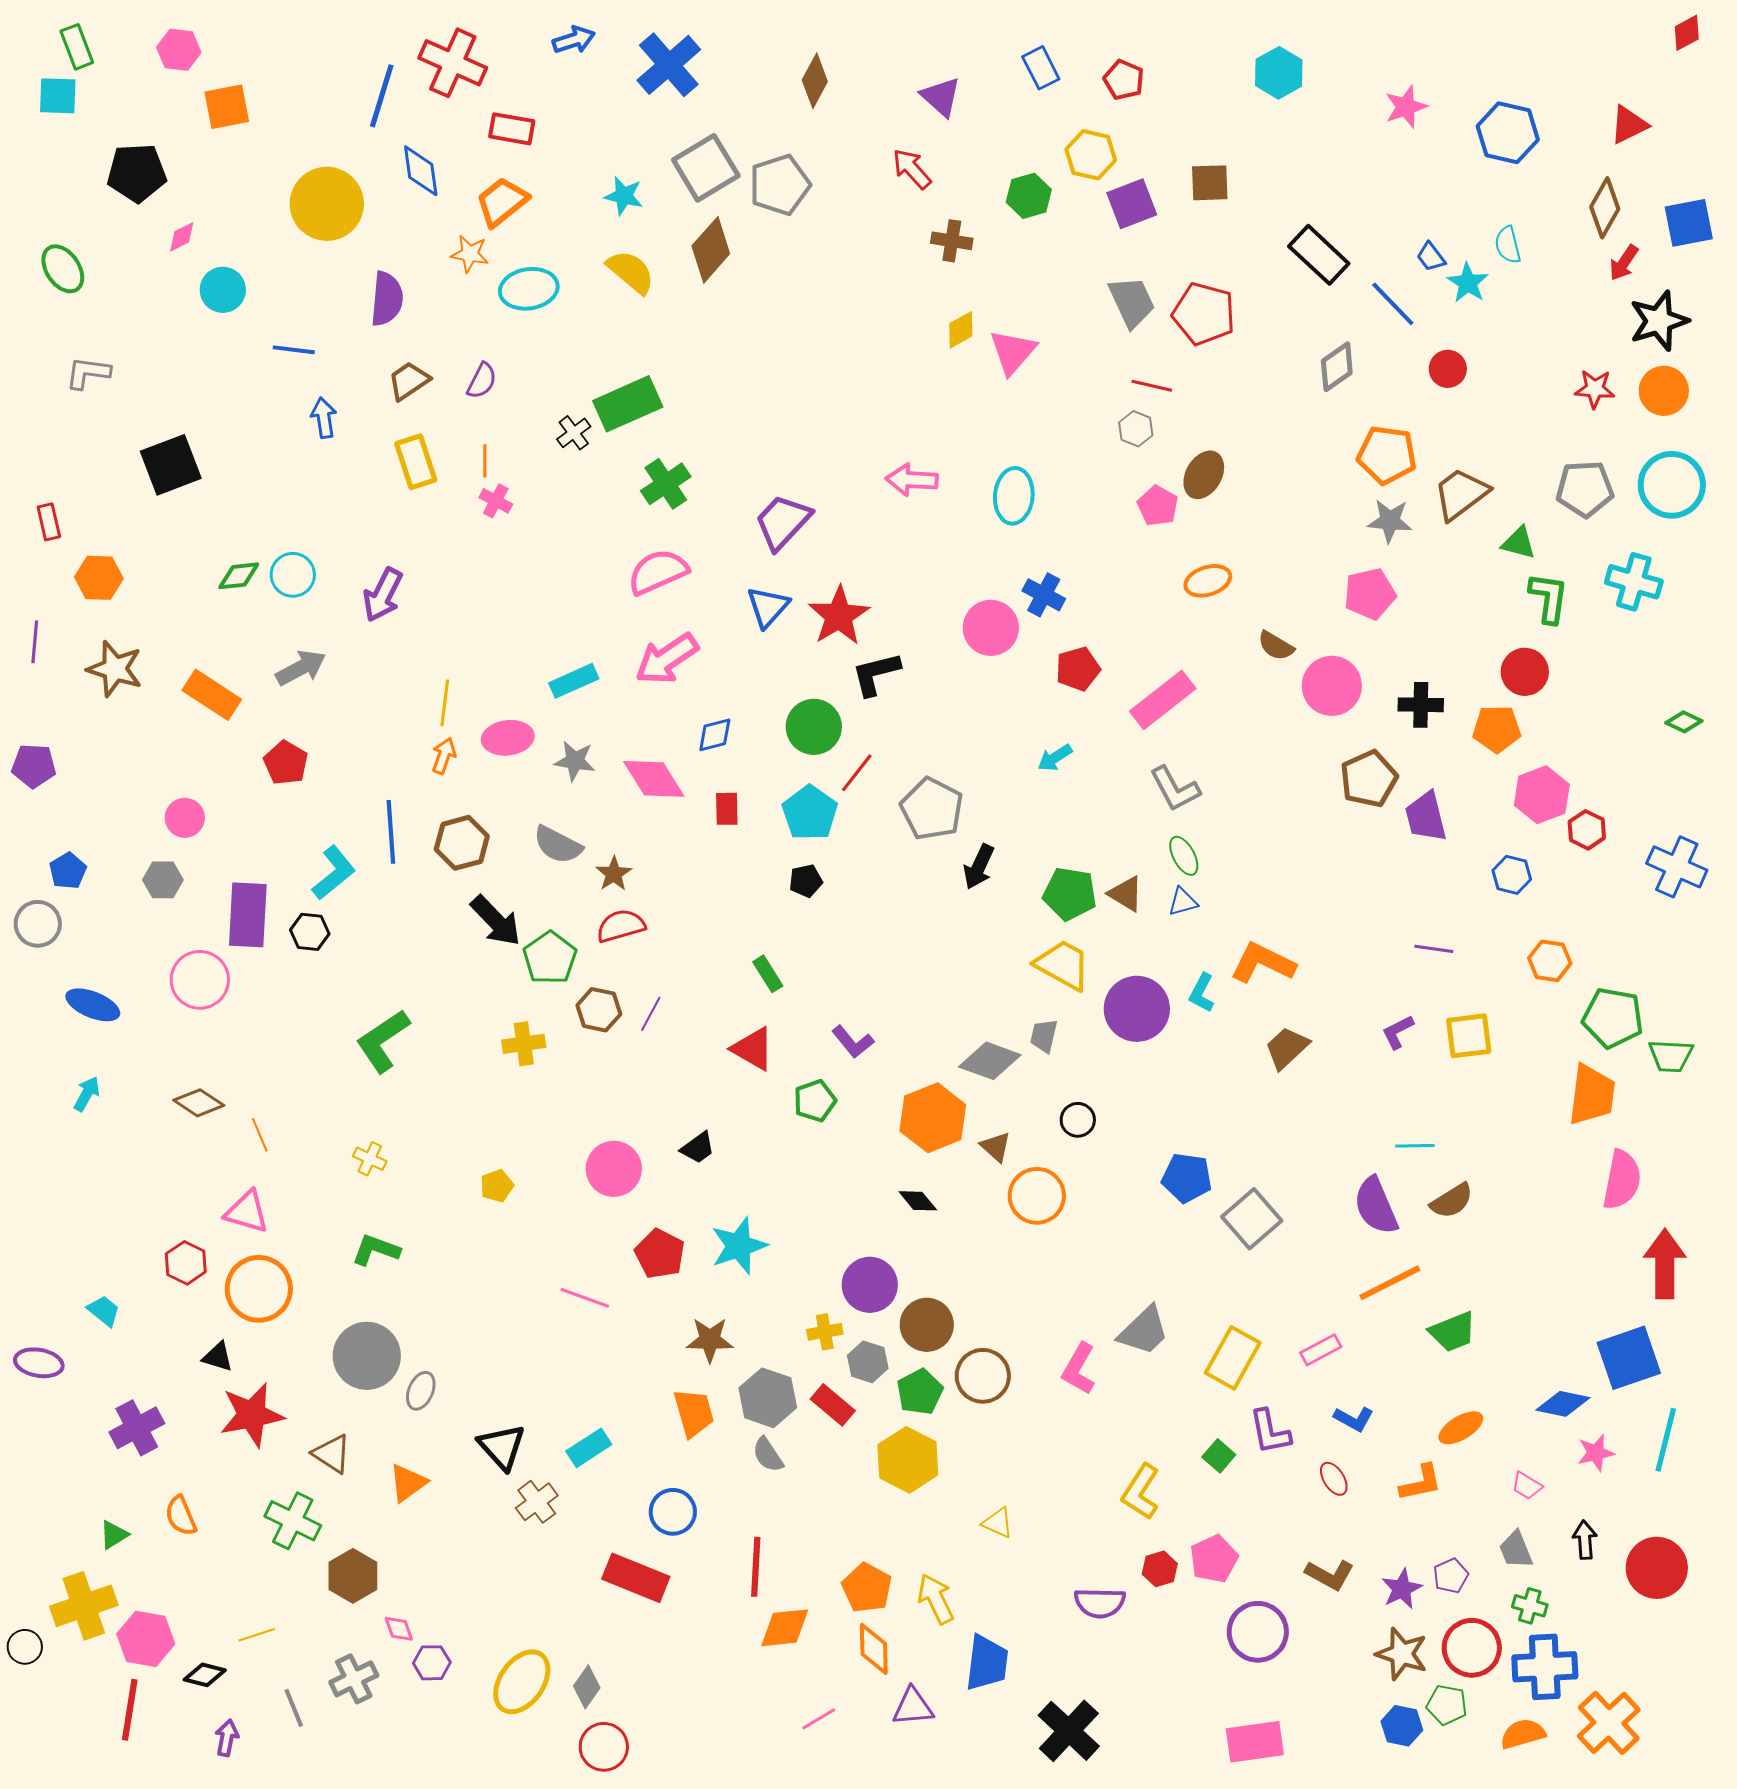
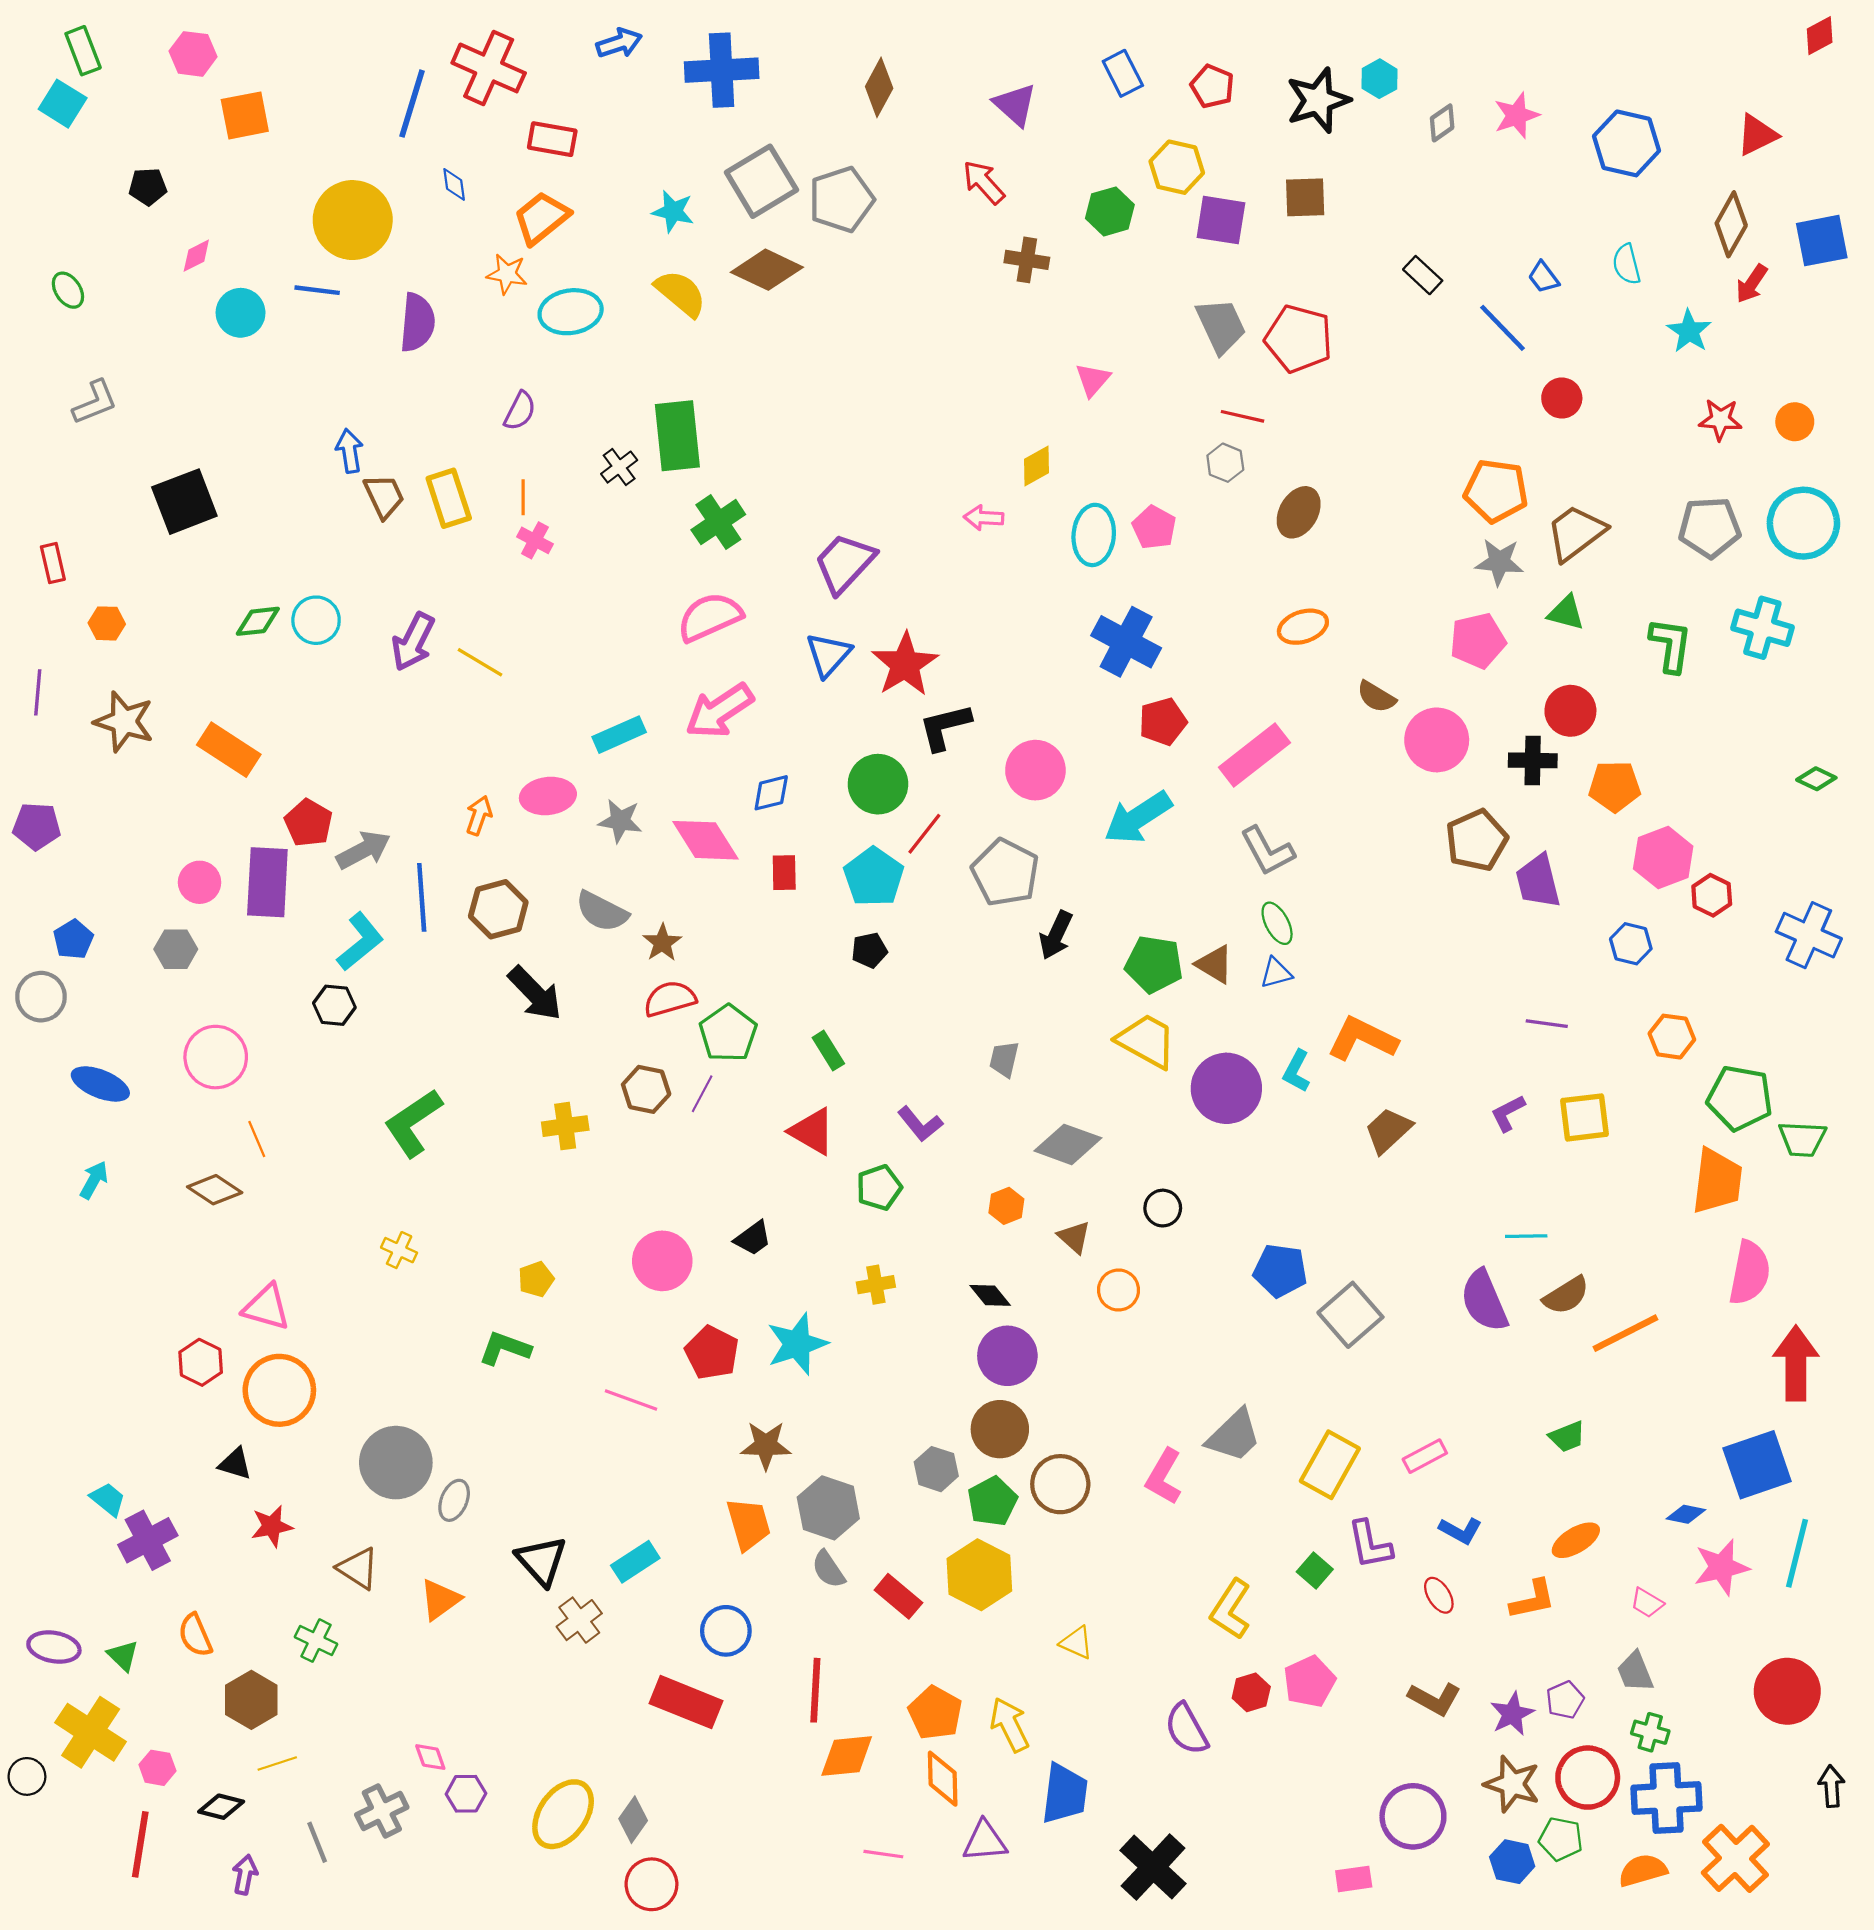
blue cross: (669, 65) -> (722, 70), turned 38
cyan hexagon: (1279, 73) -> (1380, 79), size x0.7
cyan square: (58, 96) -> (63, 104), turned 30
blue diamond: (421, 171) -> (454, 184), size x0.6
black pentagon: (137, 173) -> (148, 187), size x0.6
purple square: (1132, 204) -> (1221, 220), turned 30
brown diamond: (711, 250) -> (767, 270), turned 74
black rectangle: (1319, 255) -> (1423, 275), size x0.6
green ellipse: (63, 269) -> (68, 290), size x0.7
cyan star: (1468, 283) -> (1689, 331), moved
black star: (1659, 321) -> (1318, 100), moved
yellow diamond: (961, 330) -> (1037, 466), moved
blue line: (294, 350) -> (317, 290), moved
pink triangle: (1013, 352) -> (1093, 380), size x0.7
gray diamond: (1337, 367) -> (1442, 123), moved, size x0.7
gray L-shape: (88, 373) -> (95, 402), turned 150
brown trapezoid: (409, 381) -> (384, 496), moved, turned 99
orange circle: (1664, 391) -> (1795, 422), size x0.7
green rectangle: (628, 404) -> (677, 436), turned -72
pink arrow: (912, 480) -> (984, 518), size x0.7
pink pentagon: (1158, 506) -> (1154, 527), moved
green triangle: (1519, 543) -> (1566, 613), moved
orange hexagon: (99, 578) -> (107, 623), size x0.7
blue cross: (1044, 595) -> (1126, 642), size x1.5
pink circle: (991, 628) -> (1035, 770), moved
gray arrow: (301, 668) -> (363, 850), moved
red circle: (1525, 672) -> (1570, 711), moved
yellow line: (445, 703) -> (480, 662), moved, turned -66
cyan arrow: (1055, 758) -> (1138, 818), size x1.8
purple rectangle: (248, 915) -> (267, 882), moved
green pentagon: (550, 958) -> (728, 1033), moved
gray trapezoid: (1044, 1036) -> (1004, 1059), moved
orange hexagon: (933, 1118) -> (1006, 1206), size x0.5
orange line: (260, 1135) -> (257, 1139), moved
orange circle: (1037, 1196) -> (1119, 1290), size x0.7
green L-shape: (376, 1250) -> (505, 1348), moved
orange line: (1390, 1283) -> (1625, 1333), moved
purple circle: (870, 1285) -> (1007, 1356), moved
cyan trapezoid: (104, 1311) -> (108, 1499), moved
yellow cross: (825, 1332) -> (876, 1285), moved
green trapezoid: (1453, 1332) -> (1567, 1437), size x0.7
purple ellipse: (39, 1363) -> (54, 1647), moved
blue diamond: (1563, 1404) -> (1686, 1514), size x0.7
red rectangle: (833, 1405) -> (898, 1596), moved
red star: (252, 1415) -> (272, 1526), size x0.6
pink star: (1596, 1453) -> (1721, 1567), size x1.4
green cross: (293, 1521) -> (316, 1641), size x0.7
green triangle: (114, 1535) -> (123, 1656), turned -44
black arrow: (1585, 1540) -> (1831, 1786), moved
brown hexagon: (353, 1576) -> (251, 1700), moved
purple semicircle: (1100, 1603) -> (1186, 1729), turned 60
yellow cross: (84, 1606) -> (91, 1732), turned -38
purple circle: (1258, 1632) -> (1413, 1816), moved
pink hexagon: (146, 1639) -> (157, 1768), size x0.6
pink line: (819, 1719) -> (883, 1854), turned 39
pink rectangle: (1255, 1742) -> (1354, 1879), size x0.6

